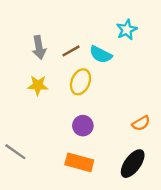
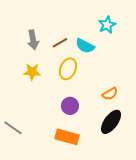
orange semicircle: (141, 123) -> (110, 94), moved
black ellipse: (133, 164) -> (111, 122), moved

